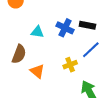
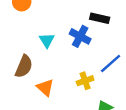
black rectangle: (87, 25) -> (100, 18), moved
cyan triangle: (37, 32) -> (47, 40), turned 48

